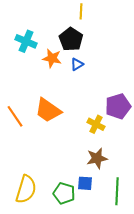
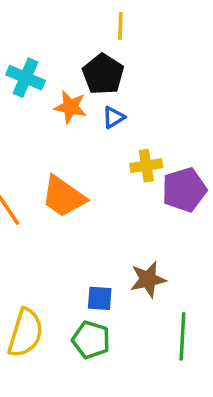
yellow cross: (96, 124) -> (146, 166), moved, turned -36
blue square: (85, 183) -> (100, 298), moved

